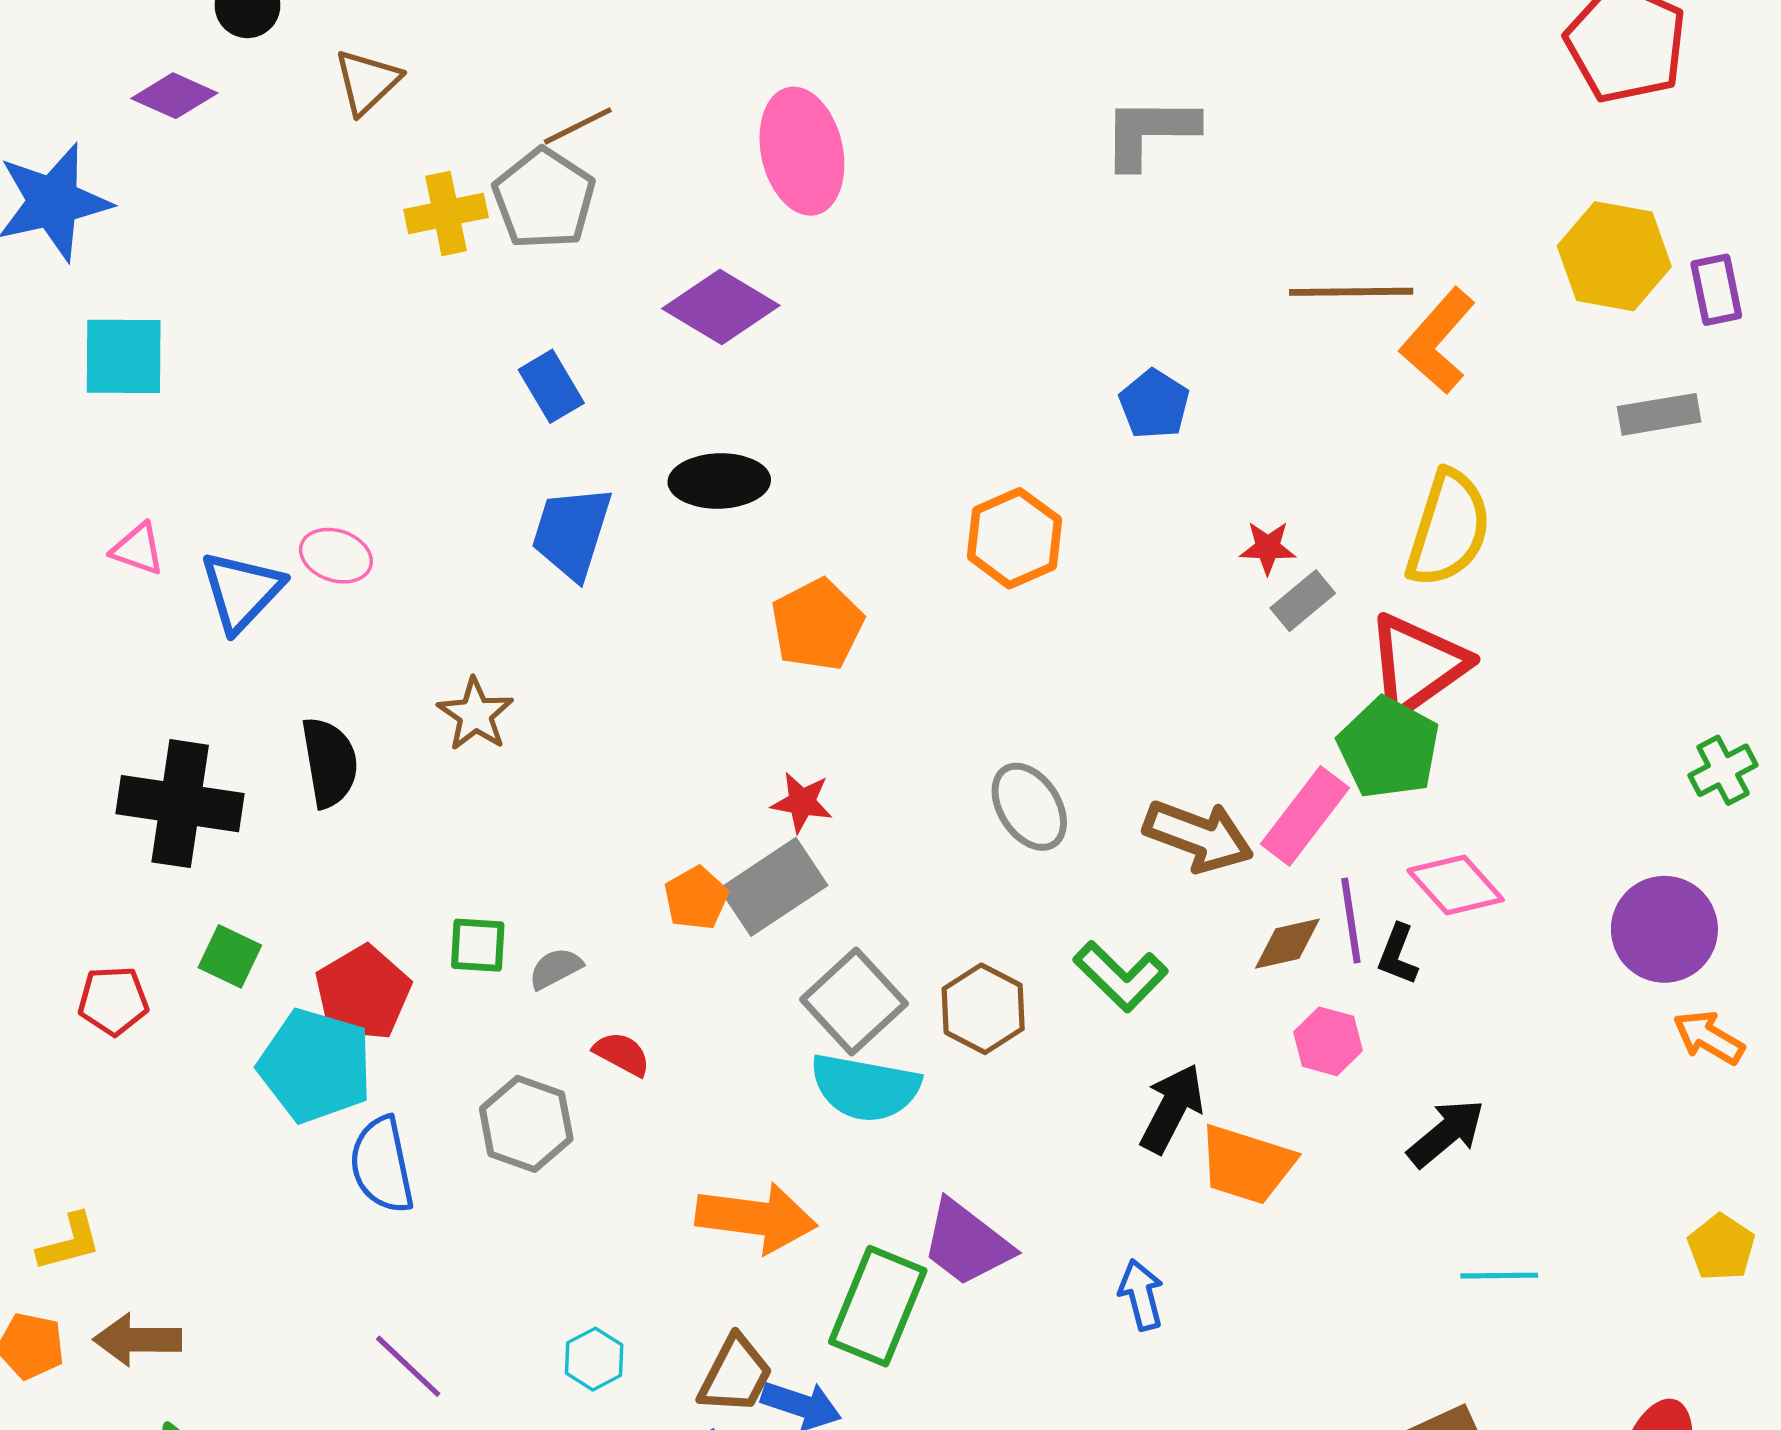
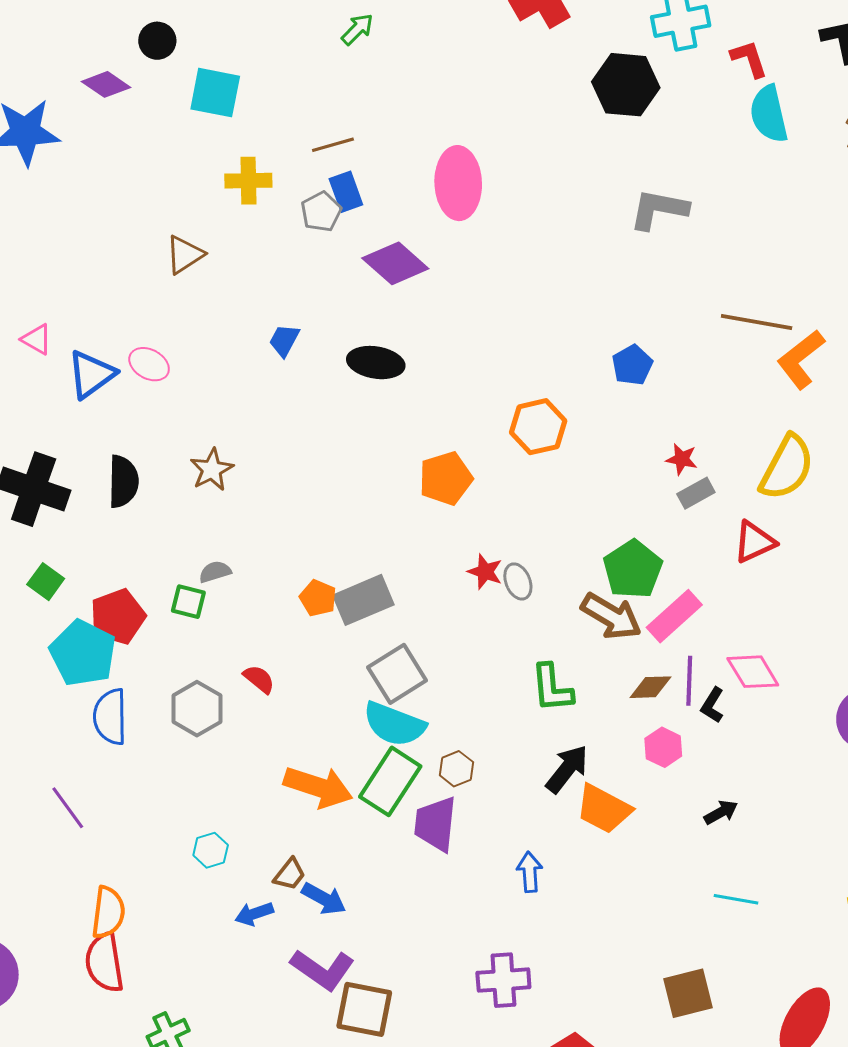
brown triangle: (367, 82) -> (185, 255), moved
gray pentagon: (544, 199) -> (321, 212), moved, size x0.7
cyan square: (124, 356) -> (215, 93), moved
blue rectangle: (551, 386) -> (346, 192), moved
blue trapezoid: (572, 532) -> (284, 340), moved, size x0.6
orange pentagon: (817, 625) -> (446, 478), moved
red triangle: (1417, 665) -> (754, 542), size x0.7
green pentagon: (1389, 748) -> (633, 569), moved
red star: (802, 802) -> (485, 572), moved
gray ellipse: (1029, 807) -> (518, 582), size x0.7
orange pentagon: (696, 898) -> (318, 598), turned -30
gray semicircle: (556, 968) -> (215, 572), moved
green L-shape: (1121, 976) -> (552, 688), turned 30
brown hexagon: (983, 1009) -> (456, 769), moved, size x0.7
black arrow: (1446, 1133) -> (721, 812), size x0.7
purple trapezoid: (967, 1243) -> (436, 824), turned 48
green rectangle: (878, 1306) -> (390, 781), moved
purple line: (408, 1366) -> (68, 808), moved
brown trapezoid: (736, 1375) -> (290, 874), size x0.7

